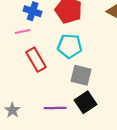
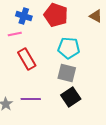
cyan pentagon: (70, 46) -> (69, 48), moved
purple line: (55, 108) -> (31, 99), moved

